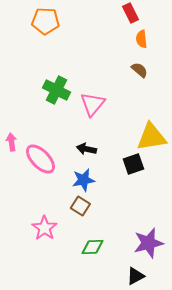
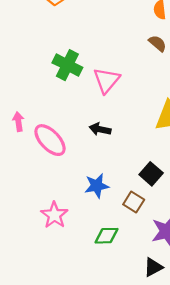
black square: (133, 164) -> (151, 174), moved, turned -30
blue star: (83, 180) -> (97, 186), moved
brown square: (80, 206) -> (134, 202), moved

